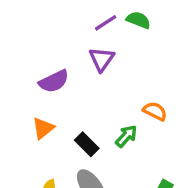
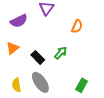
orange semicircle: (155, 111) -> (77, 26), moved, turned 88

